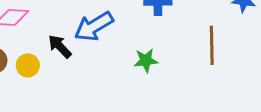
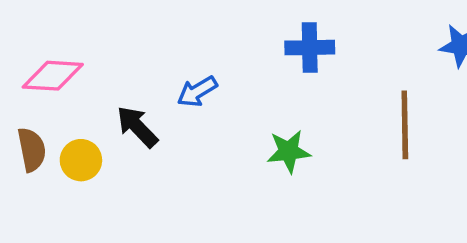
blue arrow: (94, 26) -> (197, 92), size x0.6

